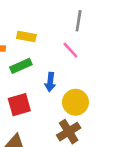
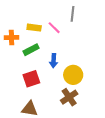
pink line: (70, 50) -> (54, 28), moved

